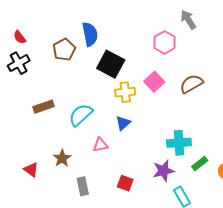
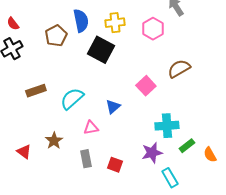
pink square: (154, 82) -> (146, 86), moved
yellow cross: (125, 92) -> (115, 23), moved
gray rectangle: (83, 186) -> (86, 159), moved

